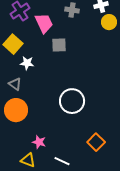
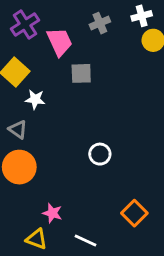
gray cross: (72, 10) -> (100, 23), turned -32
white circle: (72, 101) -> (100, 154), size x0.6

